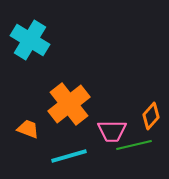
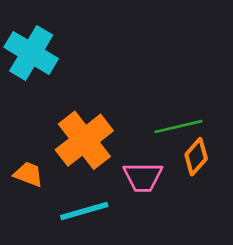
green line: (134, 145) -> (178, 127), moved

